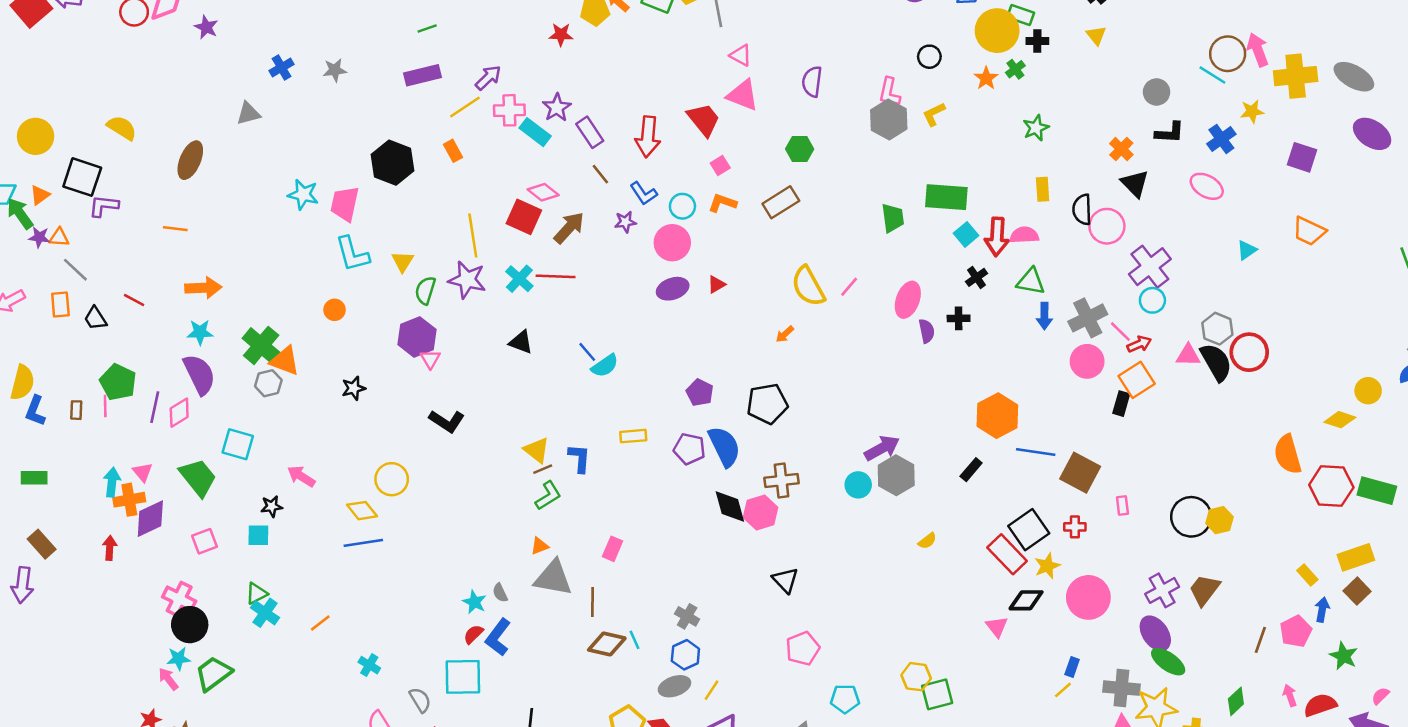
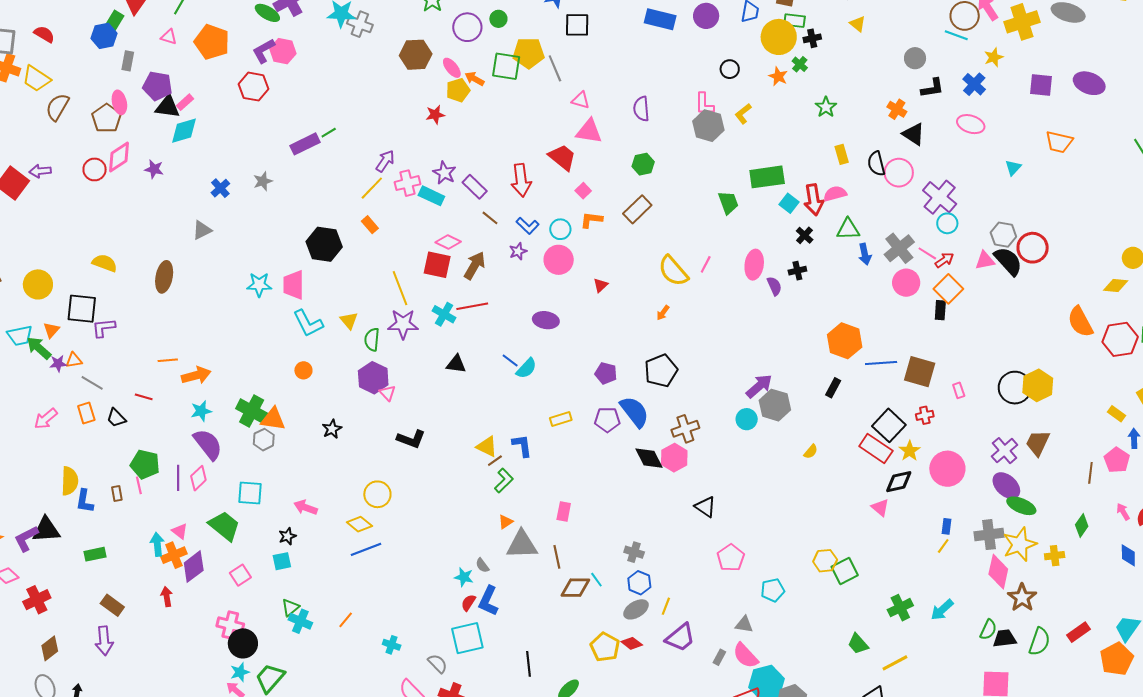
purple rectangle: (423, 75) -> (305, 144), moved
purple ellipse: (1372, 134) -> (1089, 83), moved
orange line: (175, 229) -> (168, 360), moved
purple ellipse: (673, 289) -> (546, 320), moved, turned 40
yellow hexagon: (1219, 520) -> (1038, 385), size x1.4

